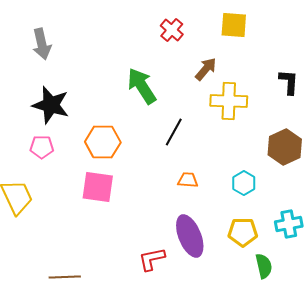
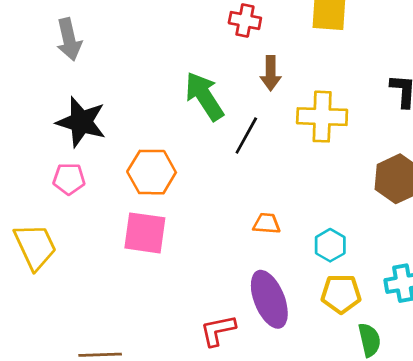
red cross: (172, 30) -> (245, 20), turned -30
brown arrow: (206, 69) -> (271, 73), moved, turned 140
black line: (174, 132) -> (246, 136), moved
cyan hexagon: (244, 183) -> (330, 245), moved

